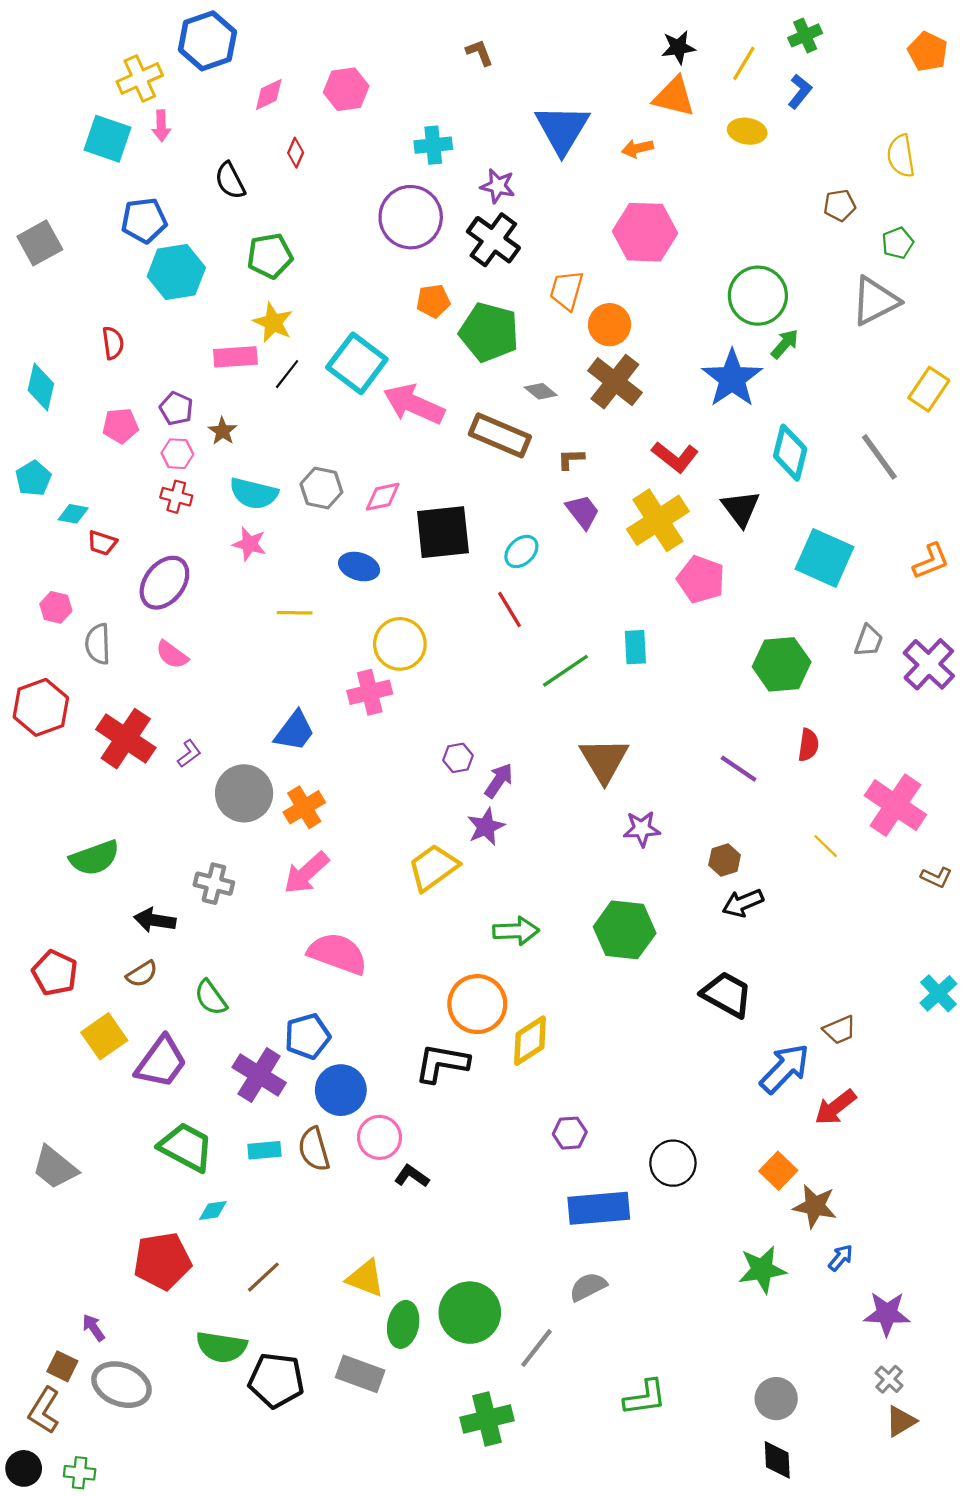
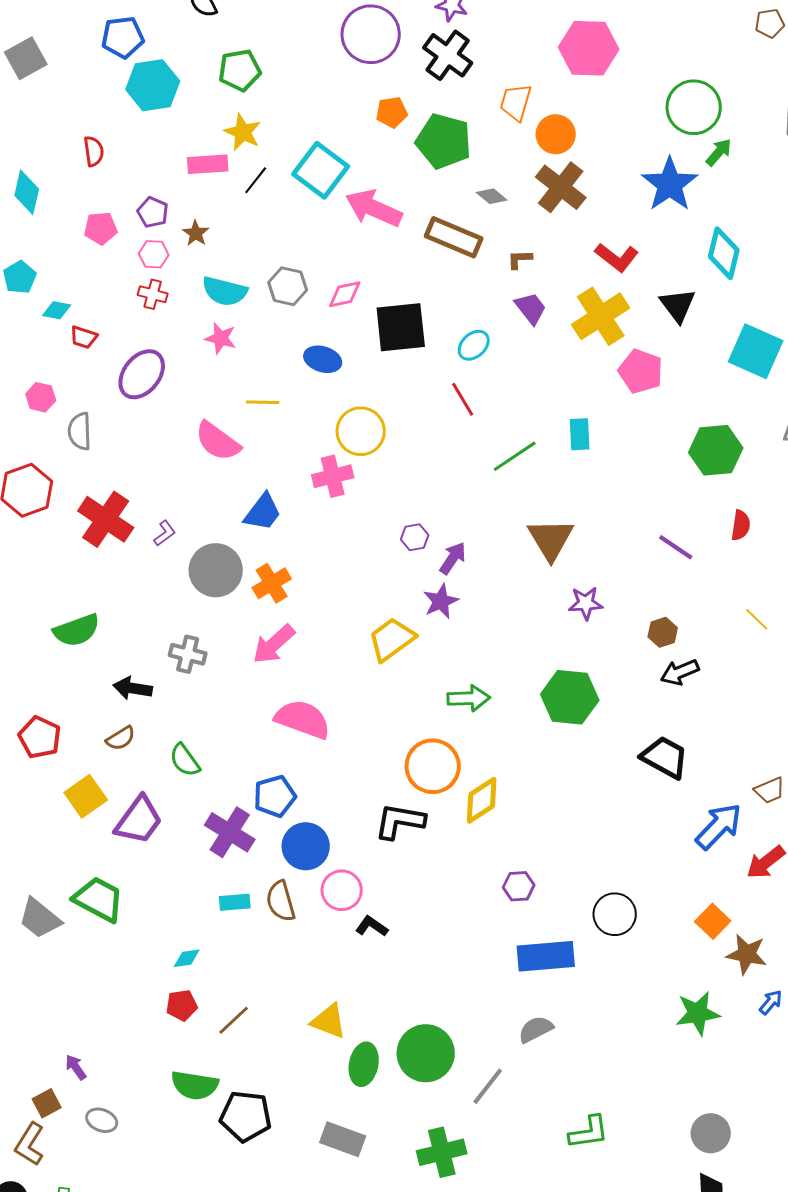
pink semicircle: (172, 655) -> (218, 441), moved, size x1.5
green trapezoid: (186, 1147) -> (99, 899), moved
red pentagon: (162, 1261) -> (182, 1005), moved, size x0.6
brown square: (62, 1366) -> (47, 1103), turned 36
gray rectangle: (360, 1374) -> (343, 1139), moved
gray ellipse: (121, 1385) -> (102, 1120), size x0.6

